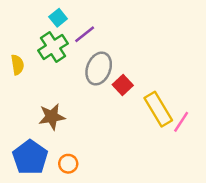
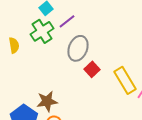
red square: (123, 85) -> (92, 69), moved
brown star: (52, 117) -> (47, 101), moved

